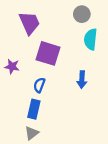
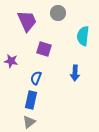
gray circle: (82, 14) -> (58, 13), moved
purple square: (48, 53) -> (44, 49), size x0.7

